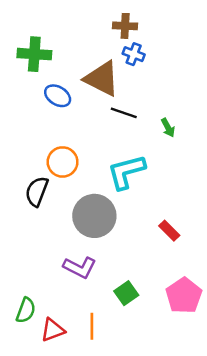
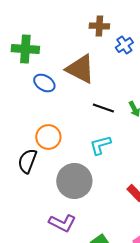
blue cross: (134, 54) -> (124, 45), moved, turned 36
black line: (124, 113) -> (103, 108), moved
cyan L-shape: (126, 172) -> (100, 145), size x0.7

